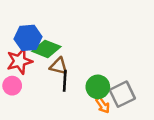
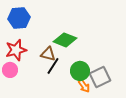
blue hexagon: (28, 38) -> (19, 18), moved
green diamond: (46, 49) -> (65, 40), moved
black line: (65, 81) -> (53, 66), turned 30

